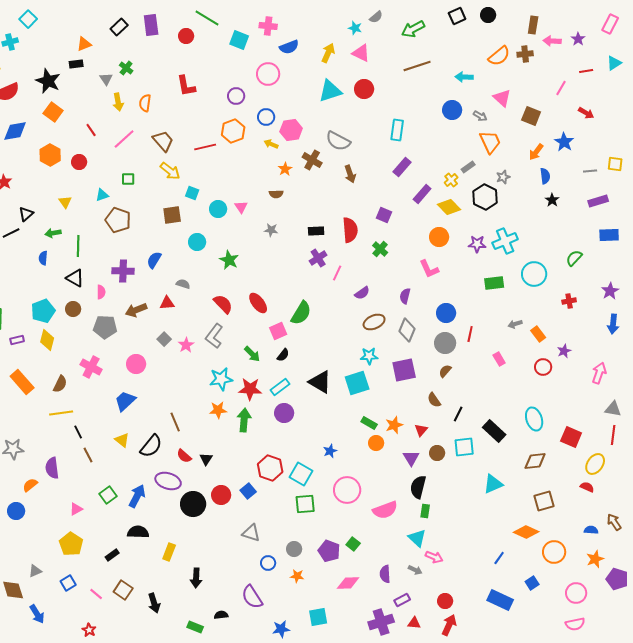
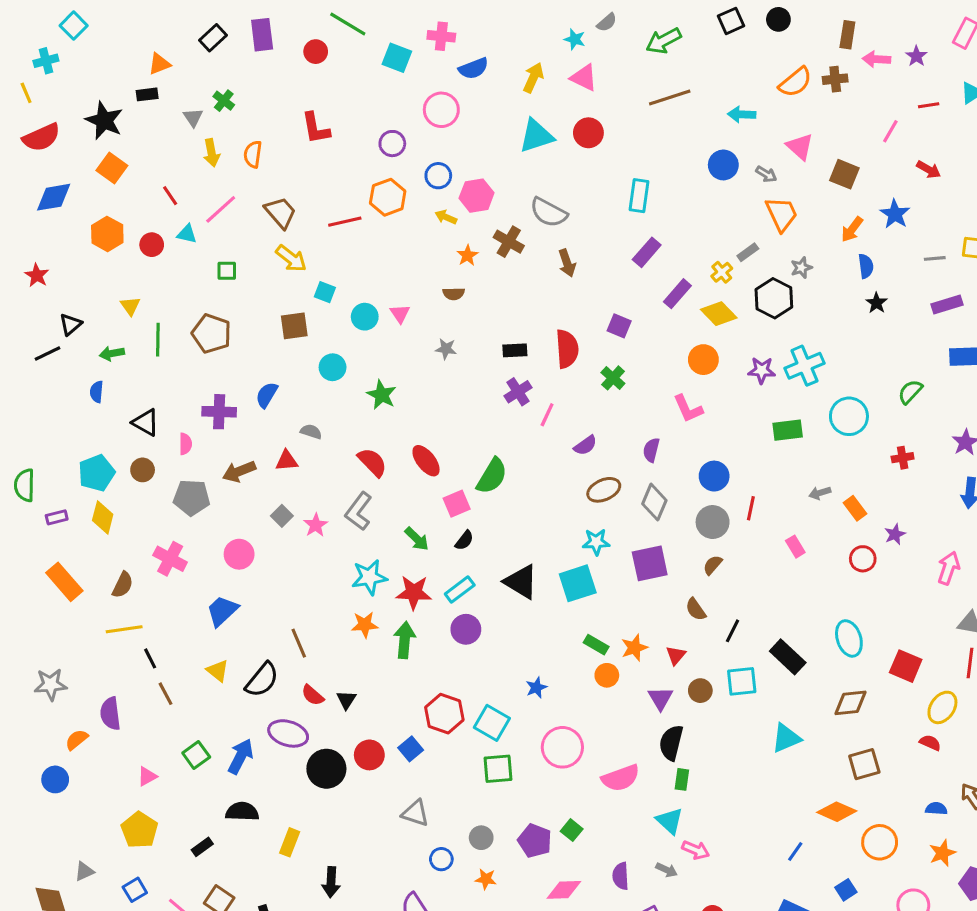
cyan triangle: (102, 195) -> (187, 234), moved, turned 32
green line: (78, 246) -> (158, 340), moved

